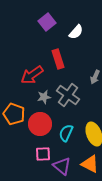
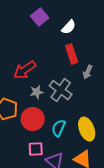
red rectangle: (58, 59) -> (72, 54), moved

